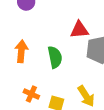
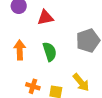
red triangle: (79, 30) -> (45, 18), moved

